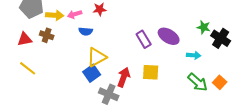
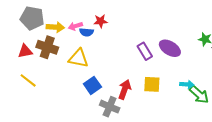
blue semicircle: (86, 31) -> (86, 32), moved
brown cross: (47, 35) -> (47, 47), size x1.5
cyan arrow: (194, 55) -> (187, 84), moved
yellow triangle: (97, 57) -> (78, 58), moved, turned 40

